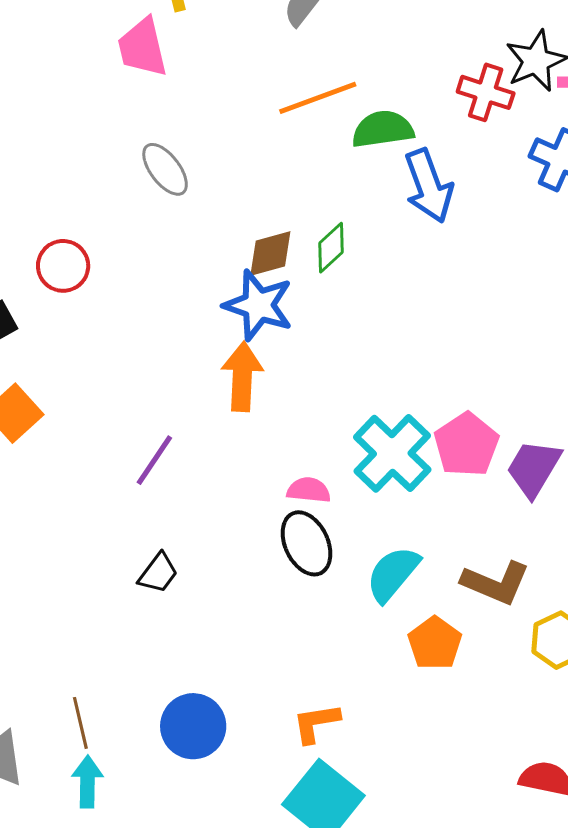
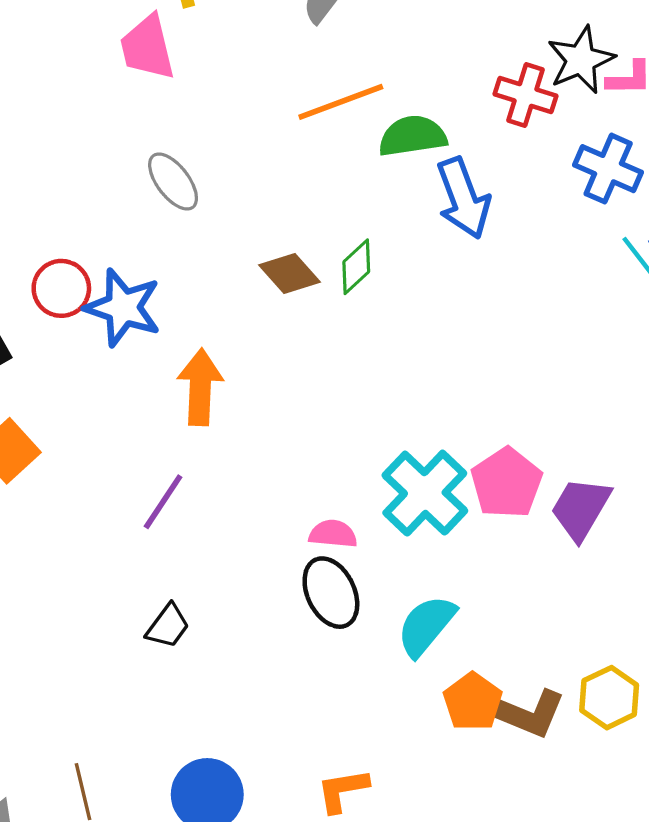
brown diamond: (270, 253) -> (290, 274), turned 64
blue star: (258, 305) -> (123, 308), moved
orange arrow: (242, 377) -> (200, 387), moved
brown L-shape: (496, 583) -> (528, 713), moved

